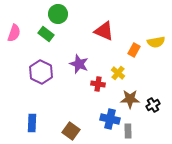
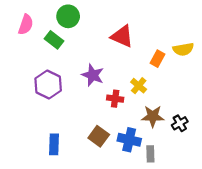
pink semicircle: (14, 33) -> (26, 25), moved
blue rectangle: (32, 123) -> (54, 144), moved
brown square: (71, 131) -> (99, 136), moved

